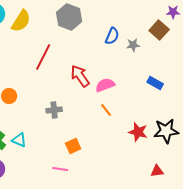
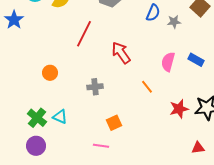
pink semicircle: (105, 85) -> (168, 62), moved, turned -54
red star: (138, 132) -> (179, 109), turned -30

